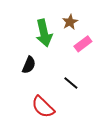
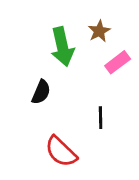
black line: (71, 83) -> (101, 118), turned 49

